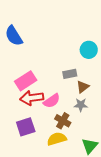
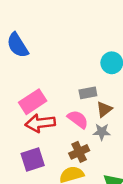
pink semicircle: (52, 101) -> (78, 119), moved, turned -108
brown cross: (63, 121) -> (79, 152), turned 35

